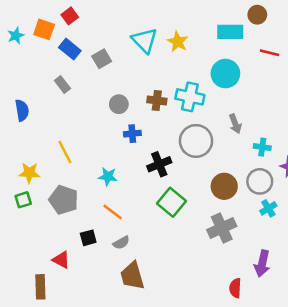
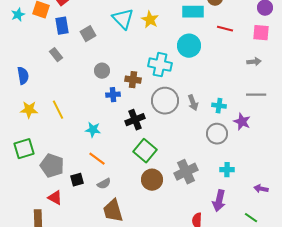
blue rectangle: (70, 49) -> (62, 26), turned 42
brown cross: (157, 101) -> (133, 80), moved
gray arrow: (235, 124) -> (193, 103), moved
yellow star: (29, 173) -> (29, 110), moved
brown circle: (224, 186) -> (152, 180), moved
green square: (23, 200) -> (24, 149), size x1.5
gray pentagon: (64, 200) -> (52, 166), moved
cyan cross: (268, 208) -> (227, 170), moved, turned 32

